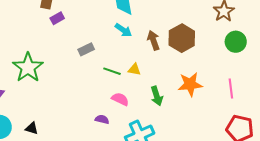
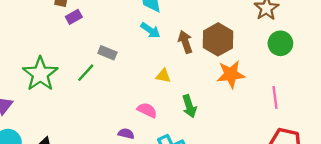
gray rectangle: (86, 49) -> (107, 53), turned 49
green line: (112, 71) -> (86, 73), moved, turned -66
orange star: (190, 84) -> (231, 74), moved

